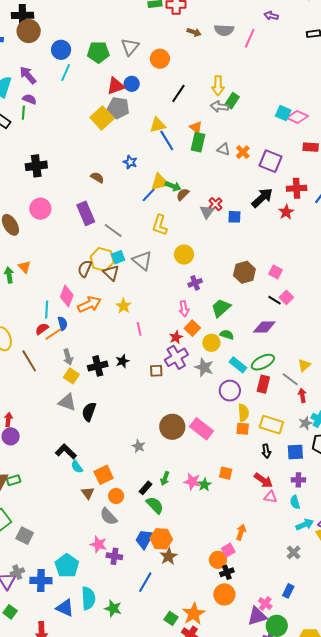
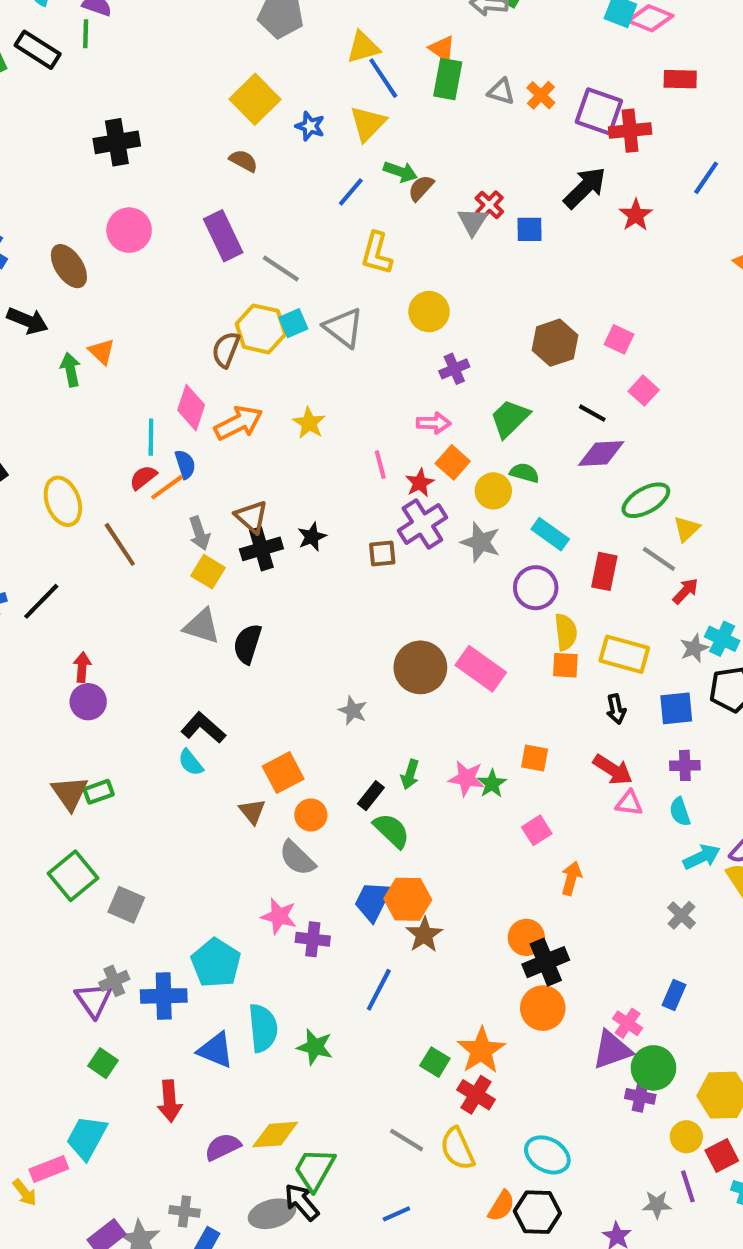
yellow square: (102, 118) -> (255, 99), moved
yellow triangle: (160, 182) -> (368, 124), moved, turned -30
red cross: (297, 188) -> (630, 131), moved
brown triangle: (111, 273) -> (251, 517), moved
black line: (274, 300) -> (592, 413), moved
pink arrow: (184, 309) -> (434, 423), turned -77
pink line: (139, 329) -> (380, 465), moved
green ellipse: (263, 362) -> (646, 500), moved
red arrow: (302, 395) -> (685, 591), turned 56
cyan semicircle: (77, 467) -> (191, 762), moved
pink square: (228, 550) -> (537, 830), moved
black cross: (227, 572) -> (546, 962), size x1.5

